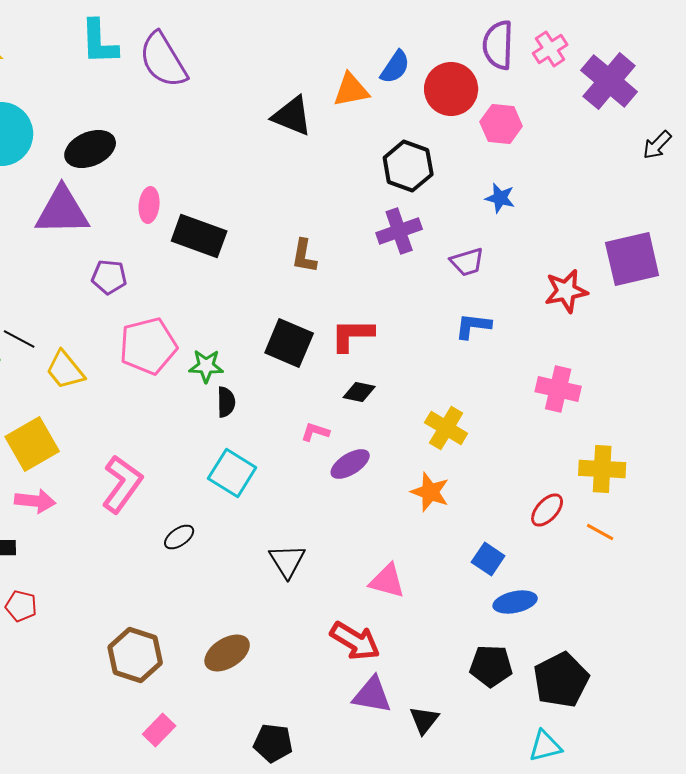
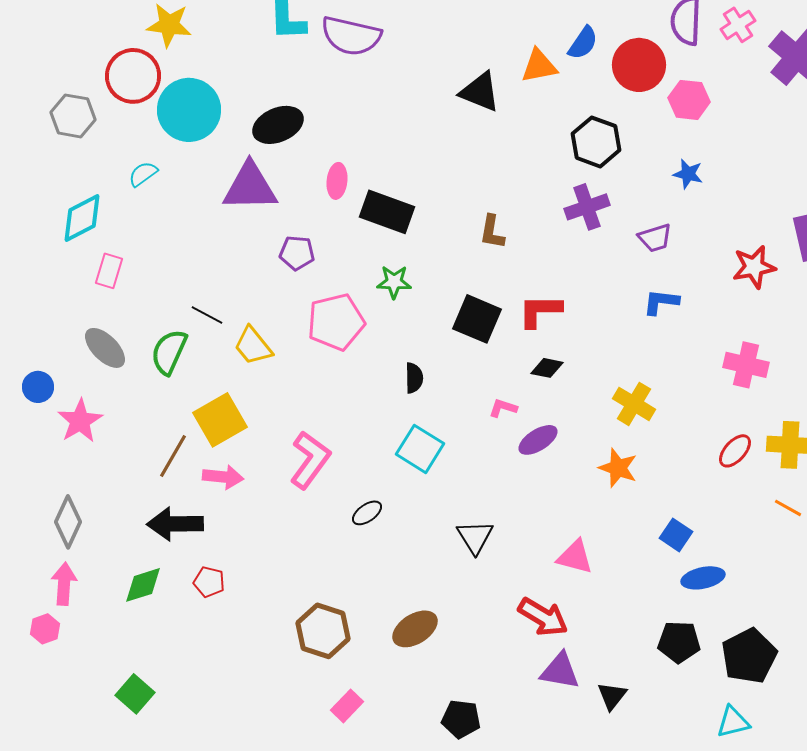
purple semicircle: (163, 60) -> (351, 36), turned -46
green star: (206, 366) -> (394, 282), moved
red ellipse: (547, 510) -> (735, 451), moved

